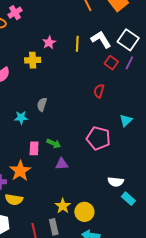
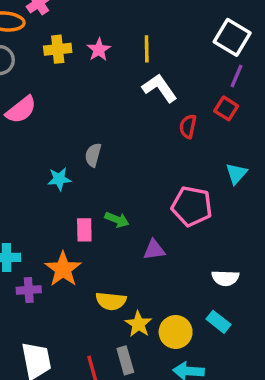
white L-shape: (101, 40) -> (160, 88), moved
yellow cross: (33, 60) -> (58, 49), moved
red square: (111, 63) -> (226, 108), moved
purple triangle: (62, 164) -> (154, 250), moved
cyan rectangle: (128, 199) -> (218, 322), moved
yellow semicircle: (14, 200) -> (111, 301), moved

